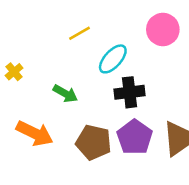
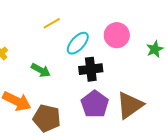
pink circle: (163, 29) -> (117, 35), moved
brown pentagon: (94, 142) -> (47, 118), moved

